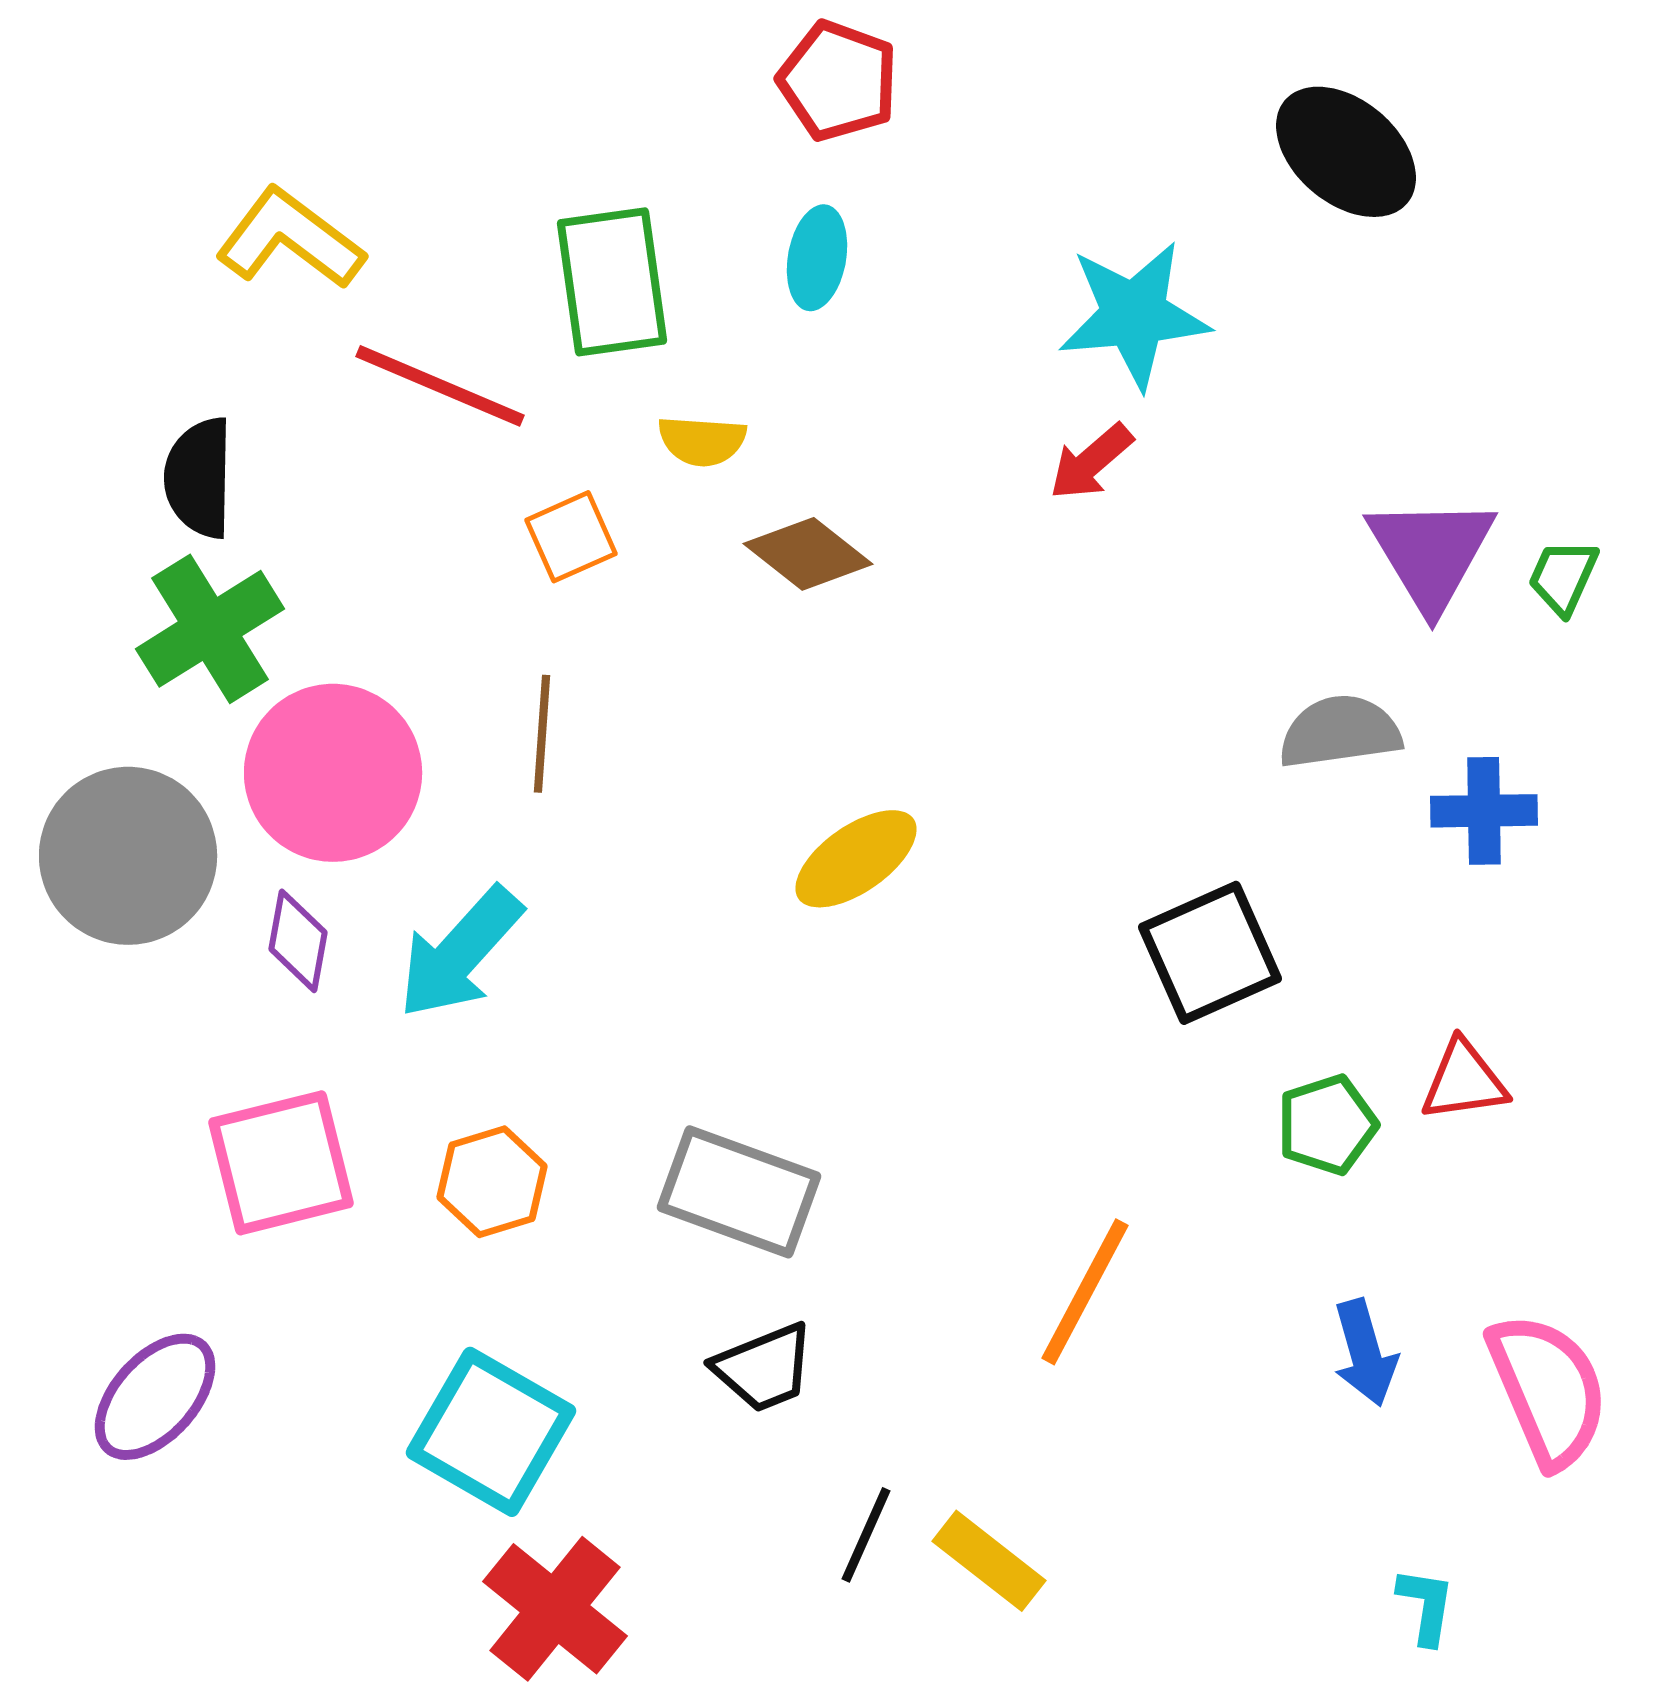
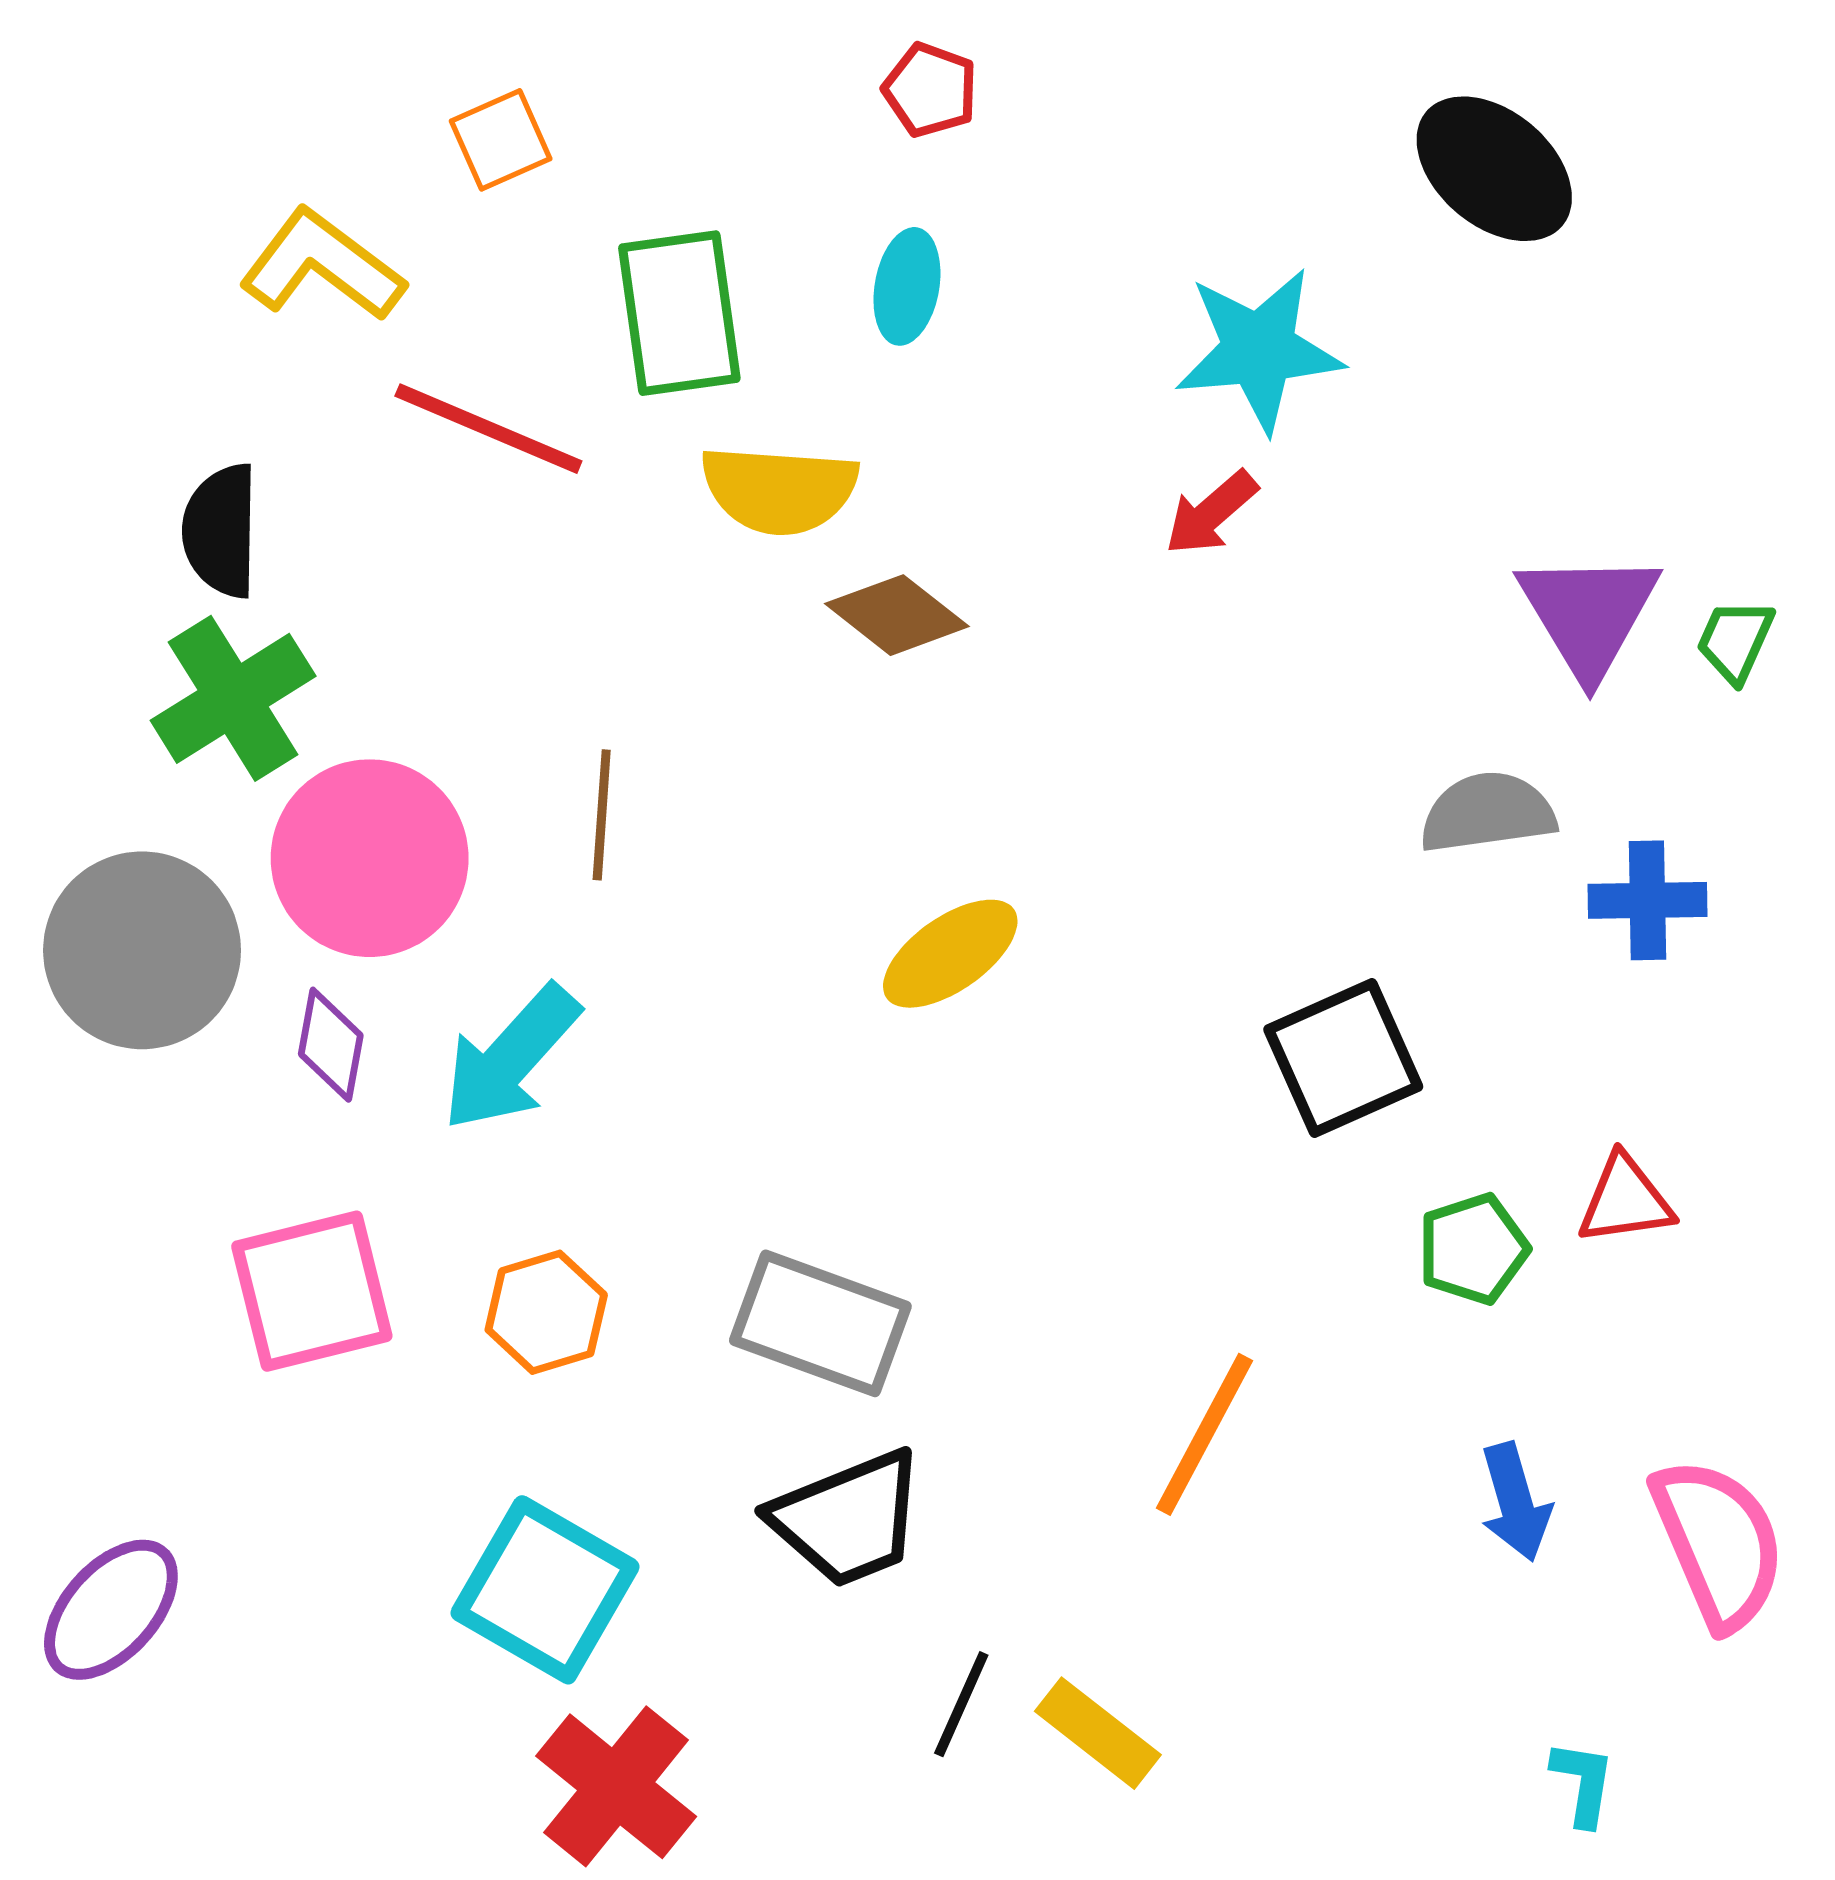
red pentagon: (838, 81) -> (930, 90), size x0.7
yellow semicircle: (702, 441) -> (779, 490), size x1.6
orange square: (571, 537) -> (501, 140), moved
black trapezoid: (764, 1368) -> (848, 1519), size x1.4
purple ellipse: (155, 1397) -> (111, 1610), moved

